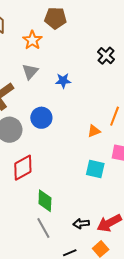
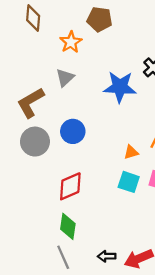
blue star: (63, 81) -> (120, 87), moved, size x1.8
red diamond: (23, 168) -> (70, 186), moved
cyan square: (95, 169) -> (129, 182), moved

